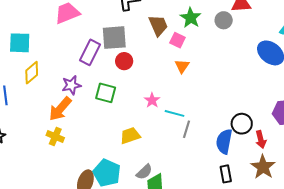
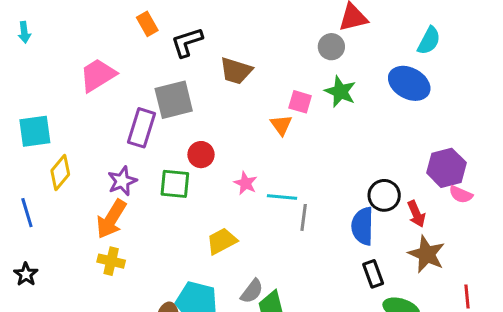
green star: (191, 18) -> (340, 92), moved
brown trapezoid: (158, 25) -> (236, 71), turned 140
pink square: (177, 40) -> (300, 102), moved
red circle: (124, 61) -> (201, 155), moved

